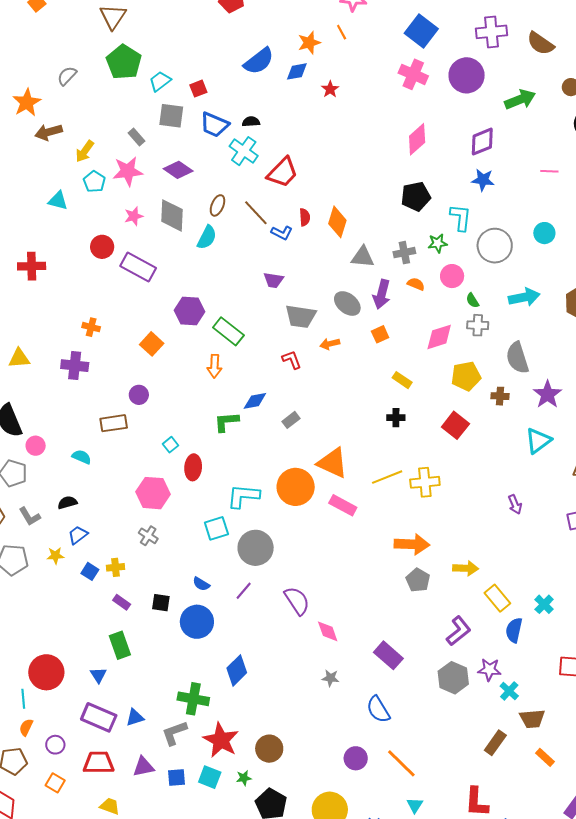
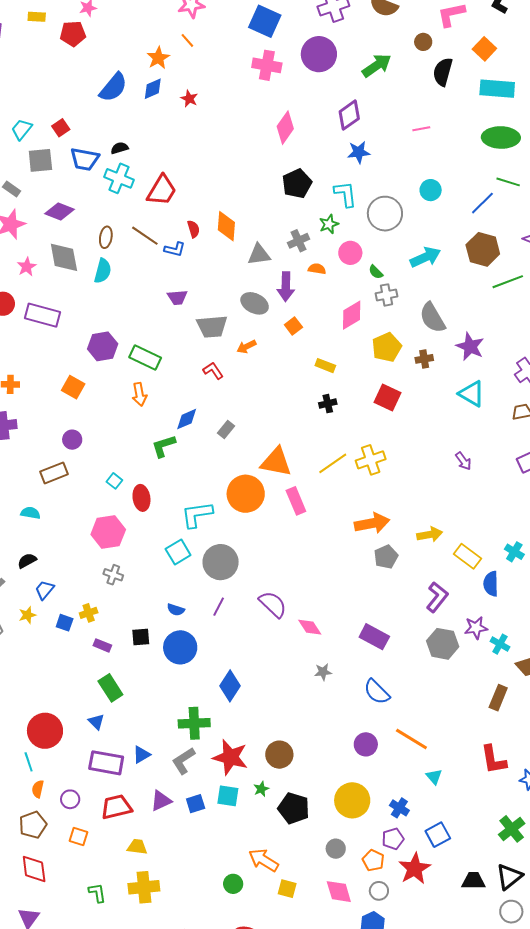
cyan triangle: (538, 441) -> (472, 394), turned -40
pink rectangle: (343, 505) -> (296, 501), turned 52
gray pentagon: (418, 580) -> (386, 557), turned 30

